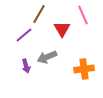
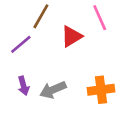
red triangle: (62, 29) -> (72, 36), turned 30
gray arrow: (47, 57) -> (53, 90), moved

